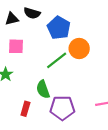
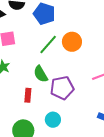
orange circle: (79, 48) -> (72, 42), moved

